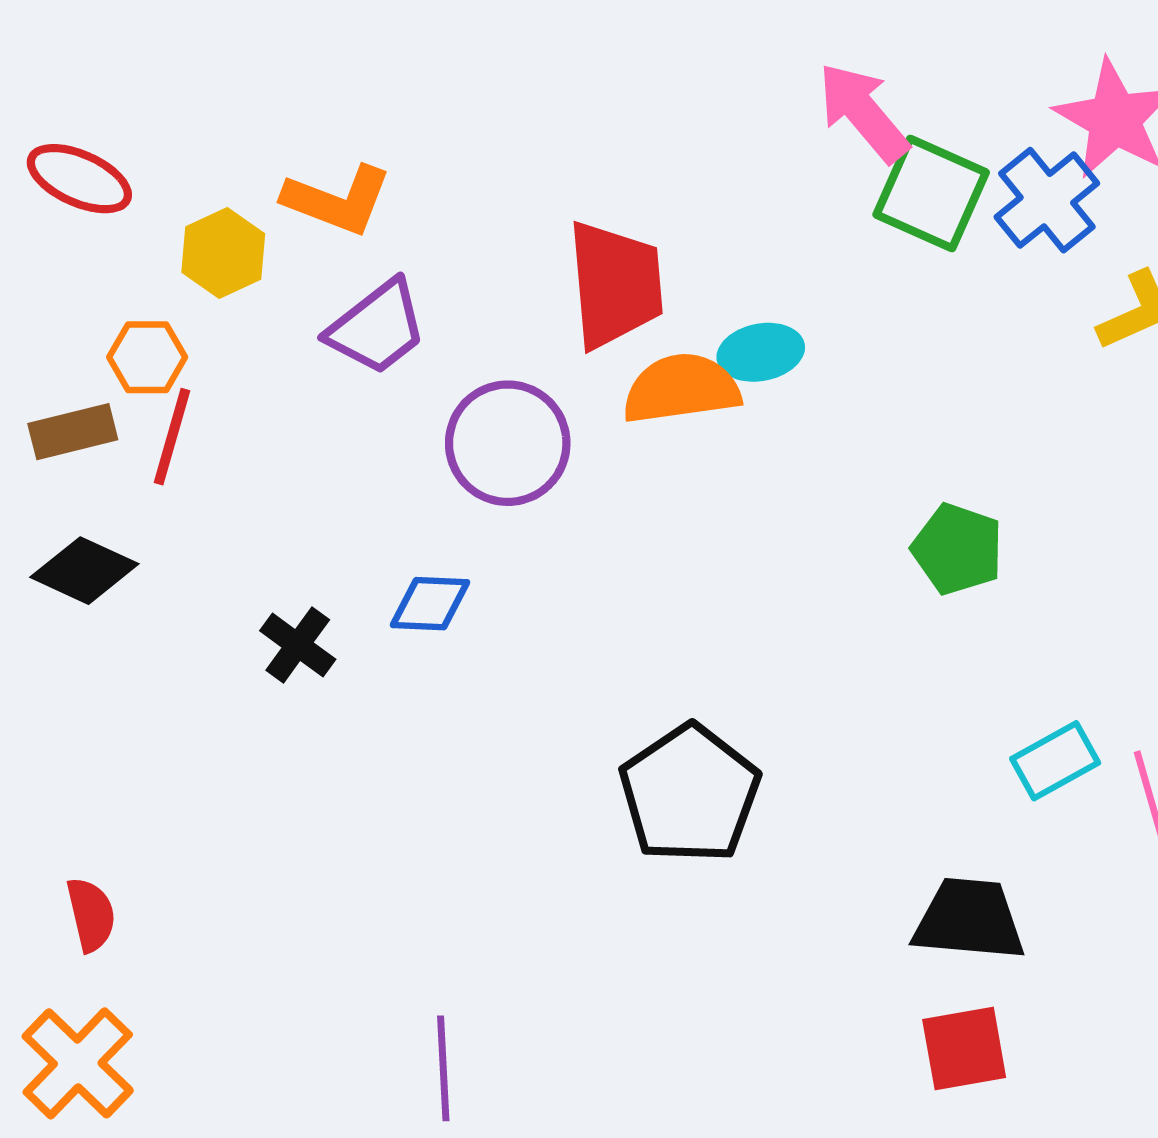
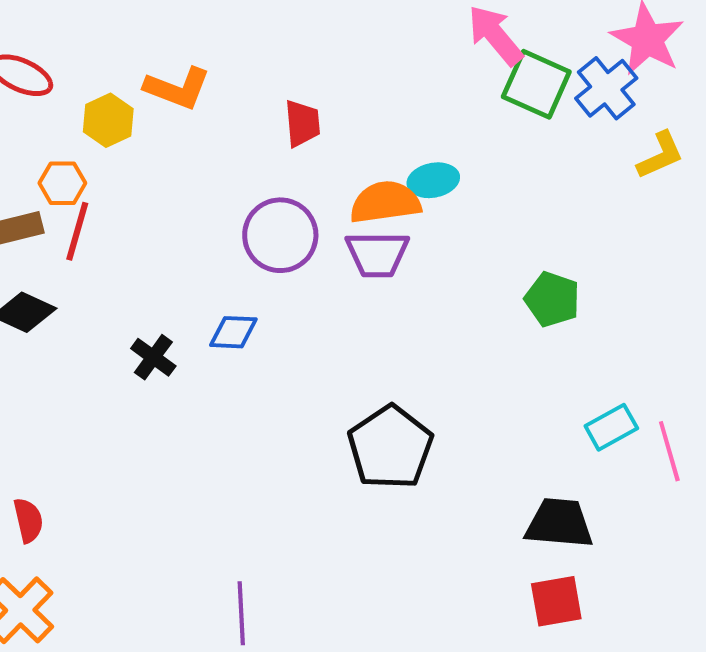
red trapezoid: (615, 284) -> (302, 123), moved, size x0.6
purple trapezoid: (377, 327) -> (377, 254), moved, turned 38

